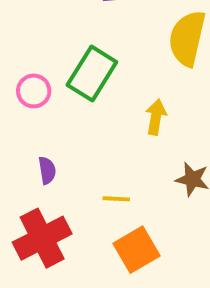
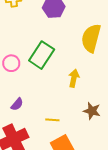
purple semicircle: (47, 170) -> (17, 104), turned 48

